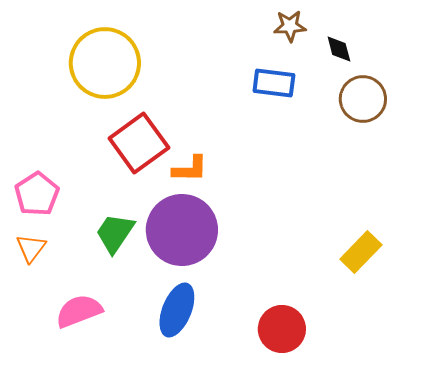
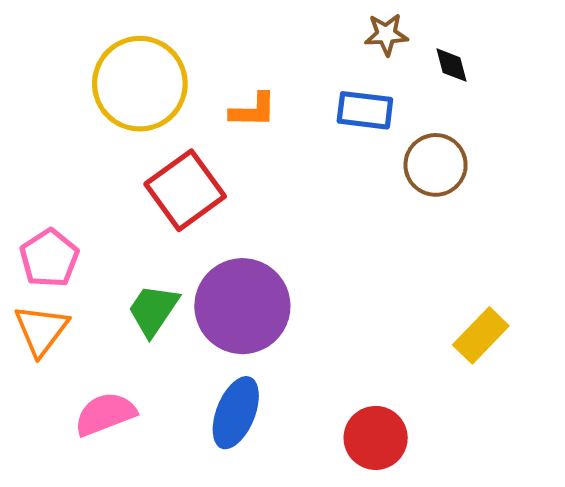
brown circle: (363, 99) -> (436, 165), moved
orange L-shape: (190, 169) -> (253, 110), moved
orange triangle: (31, 248) -> (41, 330), size x1.4

